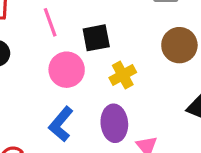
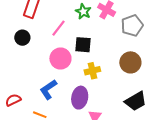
pink line: (50, 22) -> (58, 28), turned 42

